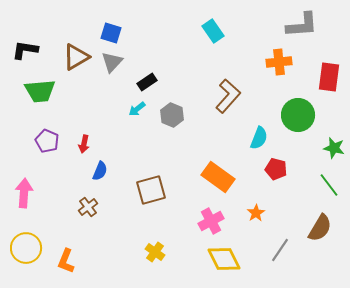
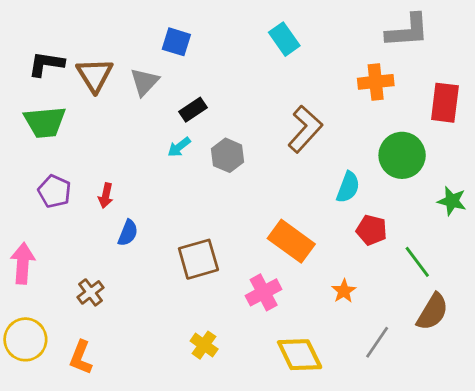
blue square: (111, 33) -> (176, 42), moved
black L-shape: (25, 50) -> (46, 64), moved
brown triangle: (76, 57) -> (95, 75), turned -32
green line: (329, 185) -> (417, 262), moved
brown cross: (88, 207) -> (90, 292), moved
pink cross: (211, 221) -> (264, 292), moved

